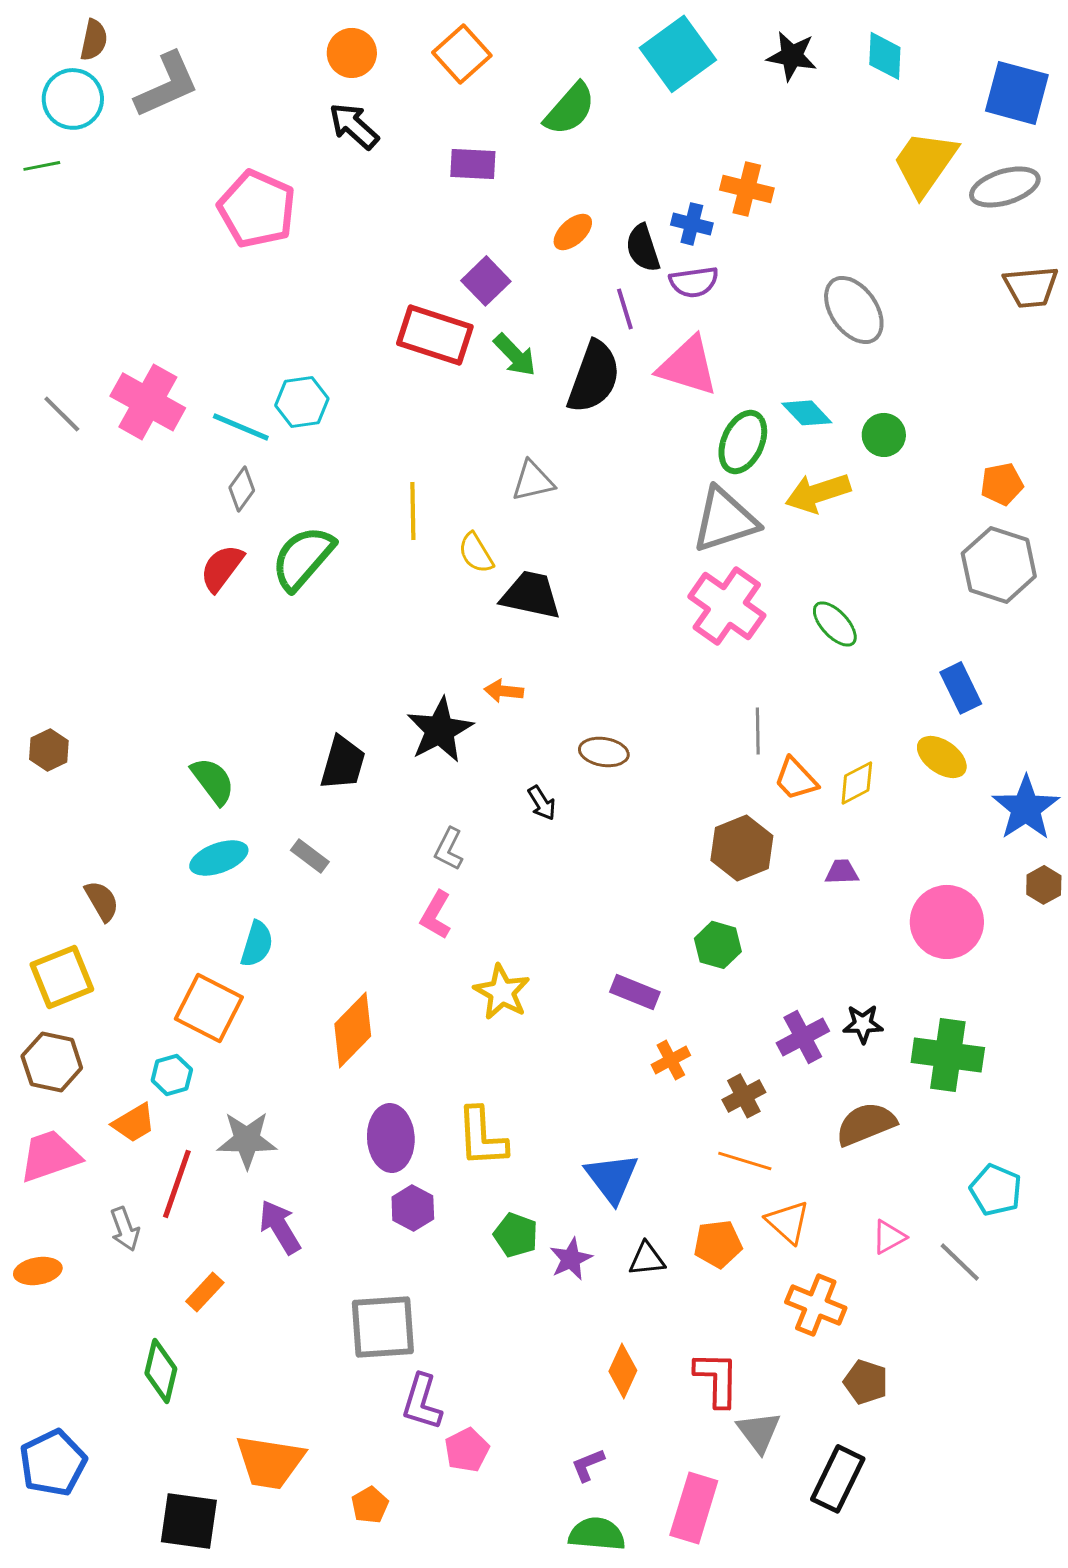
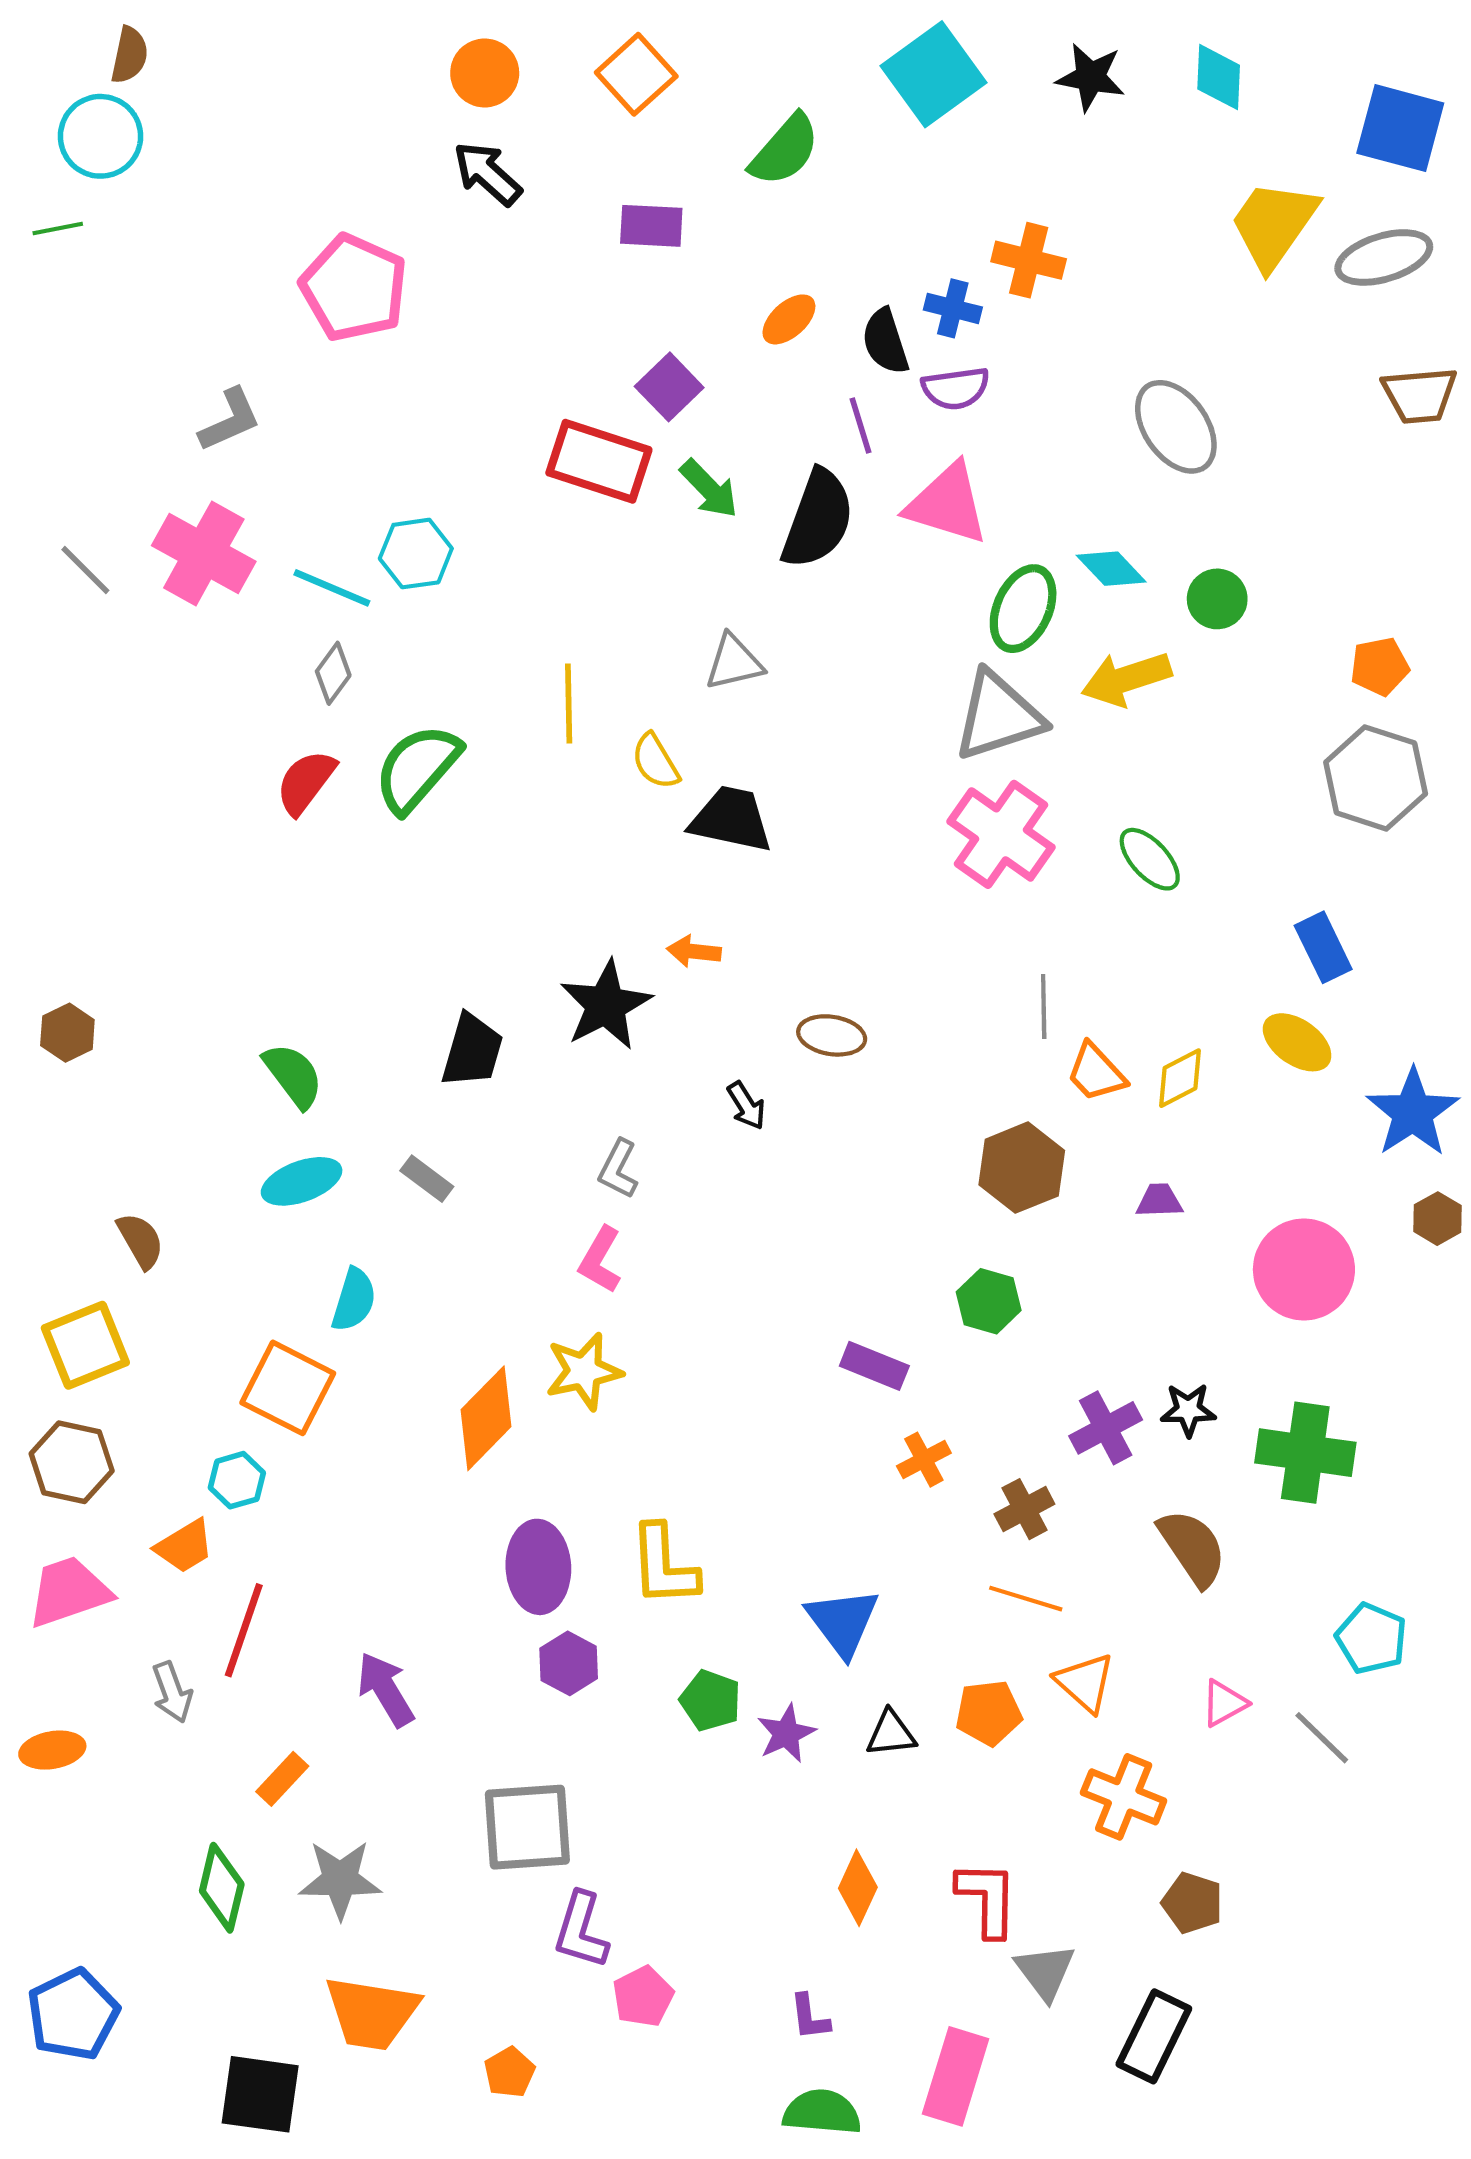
gray L-shape: (167, 85) -> (230, 420), moved, size x0.7
yellow star: (502, 992) -> (584, 1371), moved, turned 30
brown semicircle: (866, 1124) -> (1192, 1548), turned 78
gray star: (247, 1140) -> (340, 1879), moved
purple L-shape: (588, 1465) -> (810, 2017), turned -75

